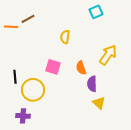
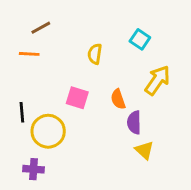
cyan square: (96, 12) -> (140, 39), moved, turned -32
orange line: (11, 27) -> (29, 54), moved

